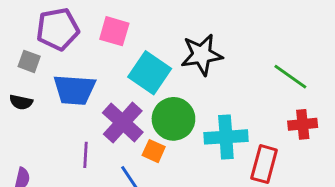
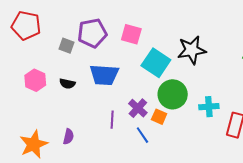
gray square: (29, 61) -> (67, 46), moved
purple cross: (123, 122) -> (138, 108), moved, size x0.7
cyan cross: (226, 137) -> (209, 107), size x0.7

